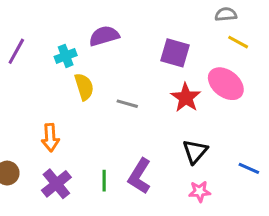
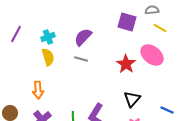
purple semicircle: (104, 36) -> (83, 37), moved, turned -30
purple square: (175, 53) -> (127, 22), moved
yellow semicircle: (84, 87) -> (48, 57), moved
gray line: (127, 104) -> (81, 59), moved

